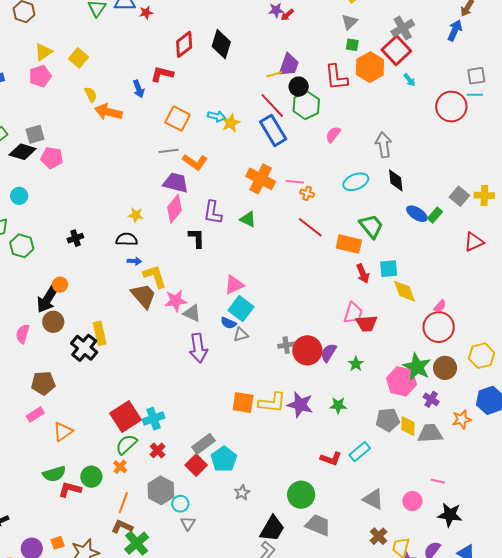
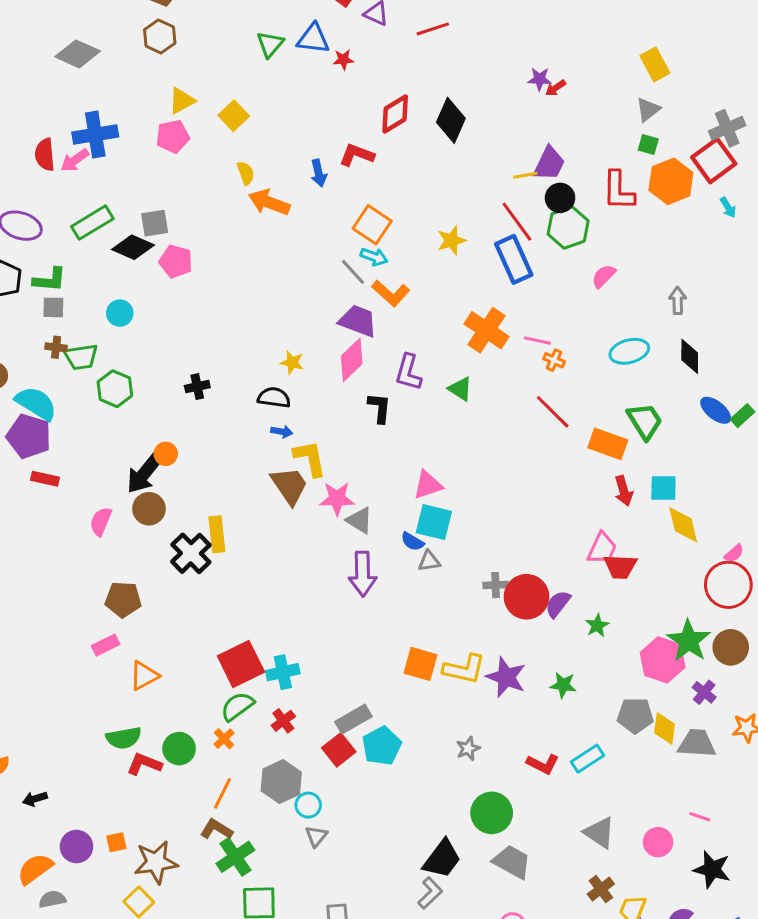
cyan arrow: (217, 116) -> (374, 257), moved
gray arrow: (384, 145) -> (678, 301), size x0.7
gray line: (169, 151) -> (353, 272), turned 48
cyan square: (241, 309) -> (434, 522), turned -30
gray star: (242, 493) -> (468, 749), moved

